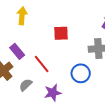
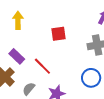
blue circle: (81, 73) -> (91, 78), moved

